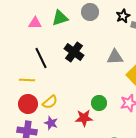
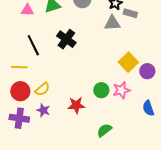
gray triangle: (115, 57) -> (112, 23), moved
green circle: (99, 103) -> (101, 90), moved

